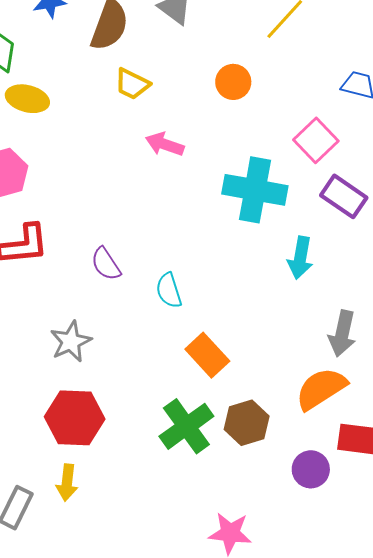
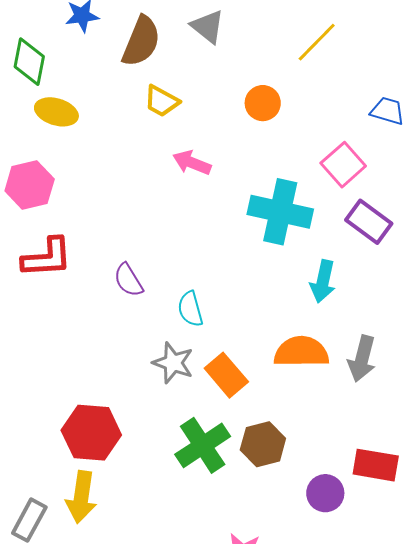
gray star: (71, 342) -> (173, 363), moved, turned -30
orange semicircle: (321, 389) -> (301, 352), moved, turned 30
yellow arrow: (67, 483) -> (81, 497), size x1.4

